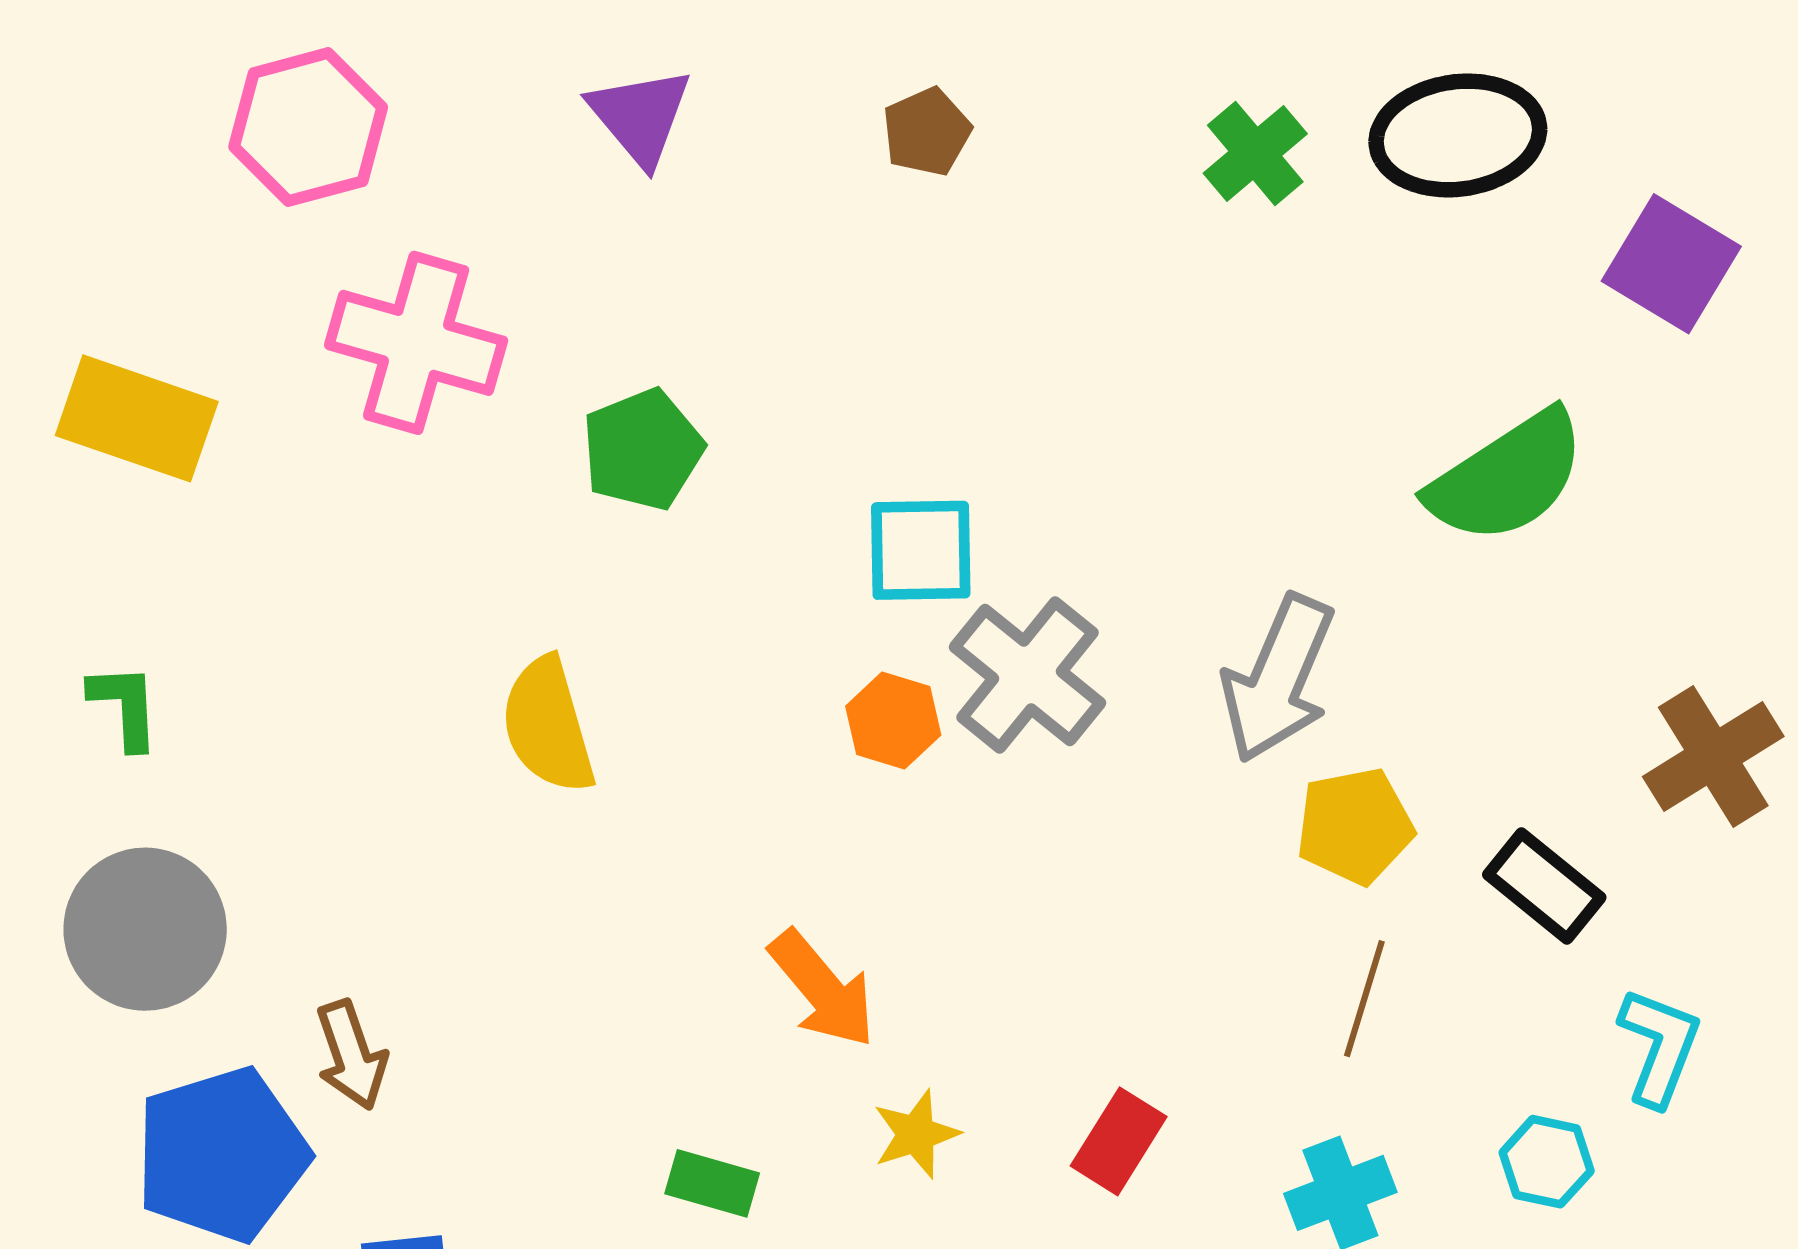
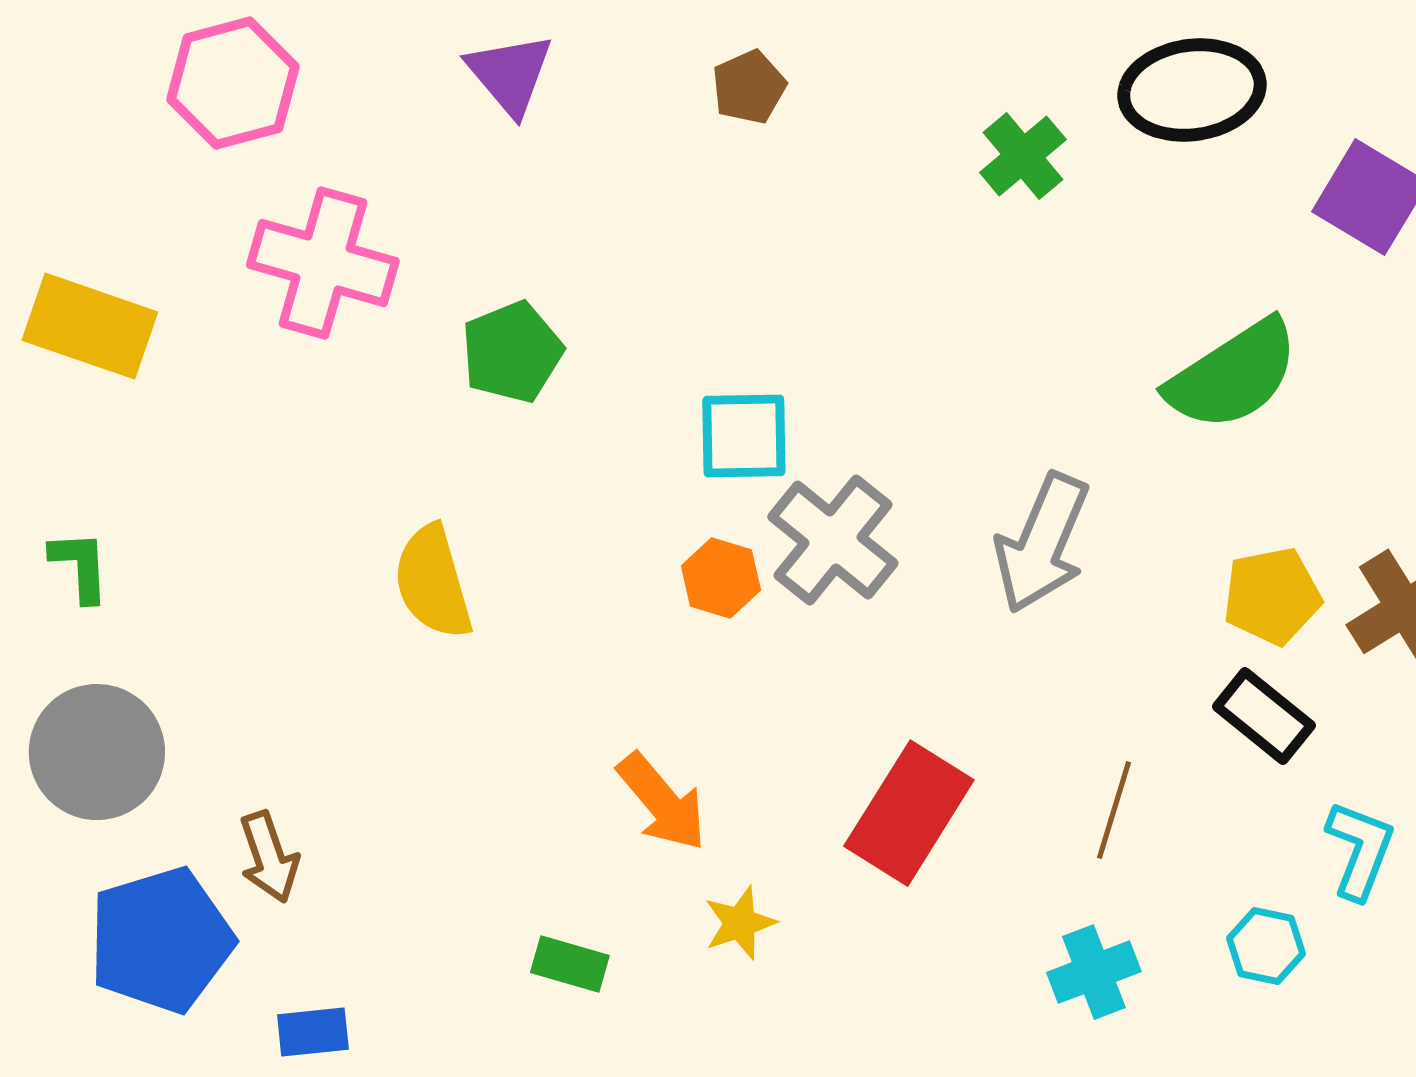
green cross: (1255, 153) -> (1023, 156), moved
yellow pentagon: (1355, 826) -> (1272, 596), moved
red rectangle: (1119, 1141) -> (909, 813), moved, size x1.6

